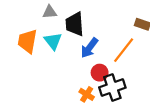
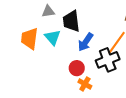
red circle: (100, 73) -> (77, 68), moved
black cross: (112, 88) -> (108, 60), moved

